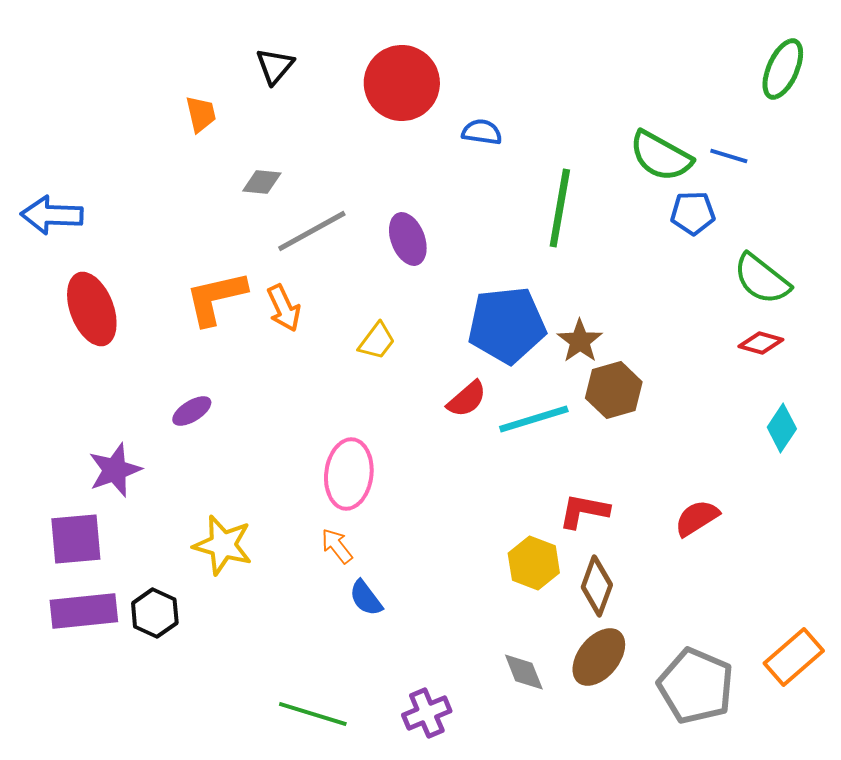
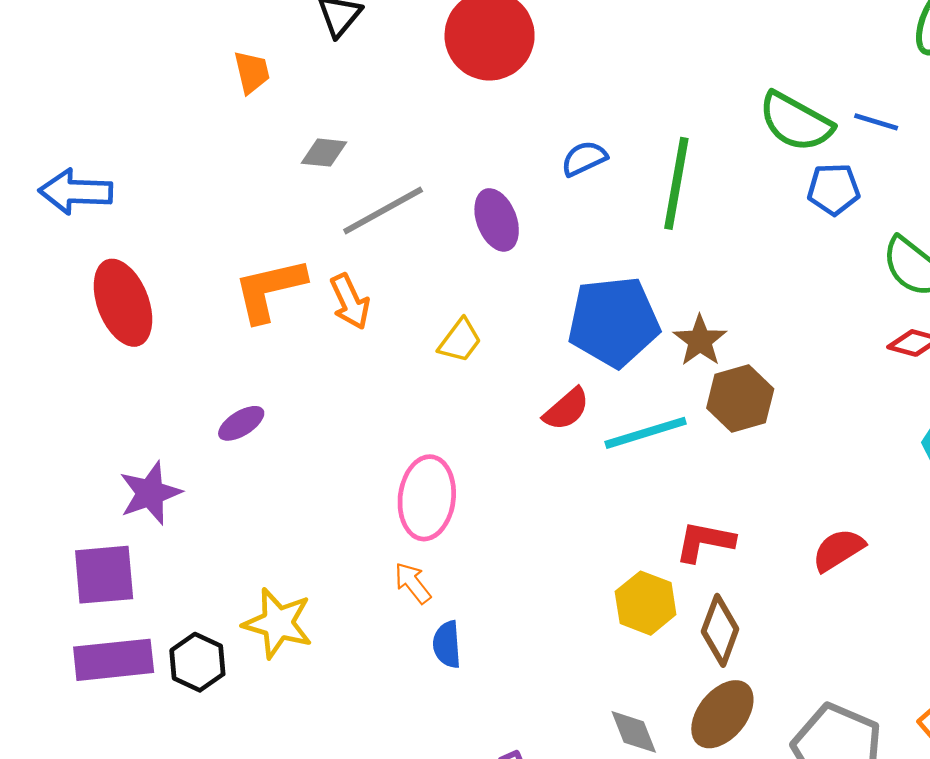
blue semicircle: (482, 132) -> (584, 158), moved, turned -33
yellow star: (223, 545) -> (278, 623), moved
blue semicircle: (366, 598) -> (447, 644), turned 33

